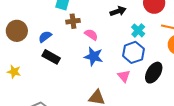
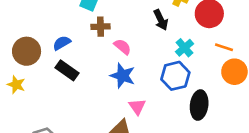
black arrow: (118, 11) -> (161, 20), turned 77
brown circle: (17, 31) -> (27, 51), moved
black ellipse: (154, 73) -> (199, 105), turned -30
pink triangle: (124, 76) -> (137, 107), moved

